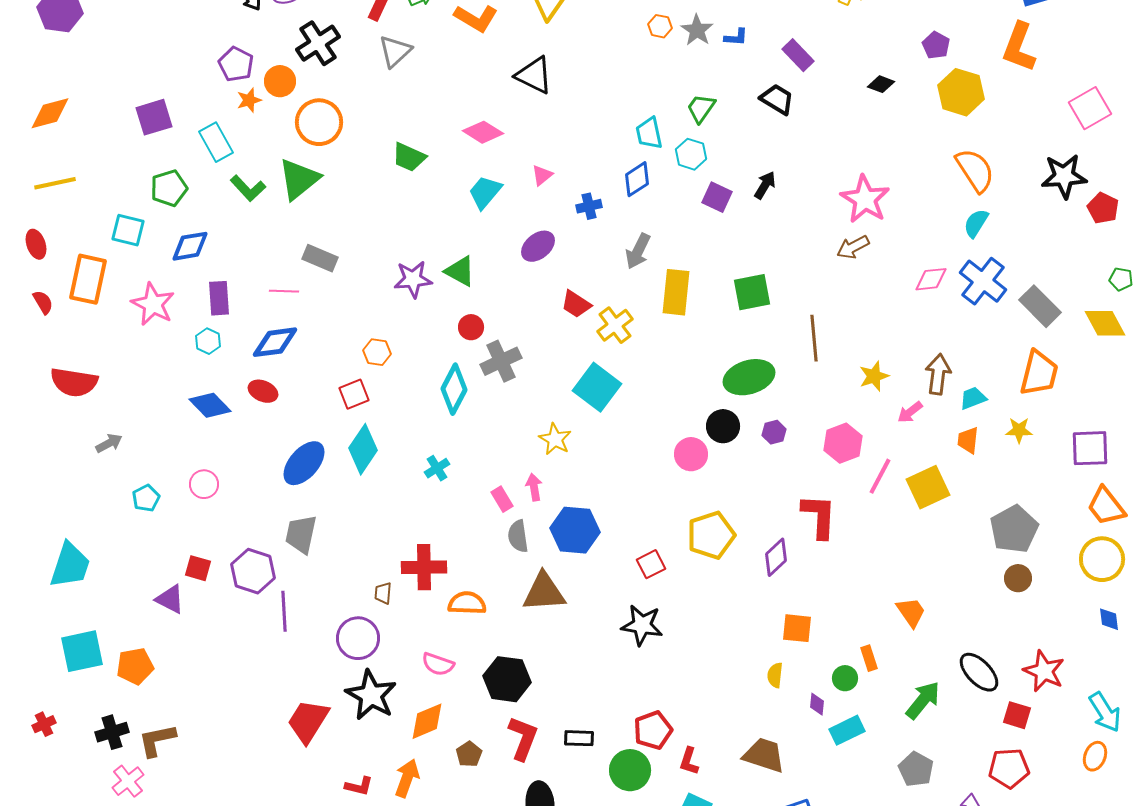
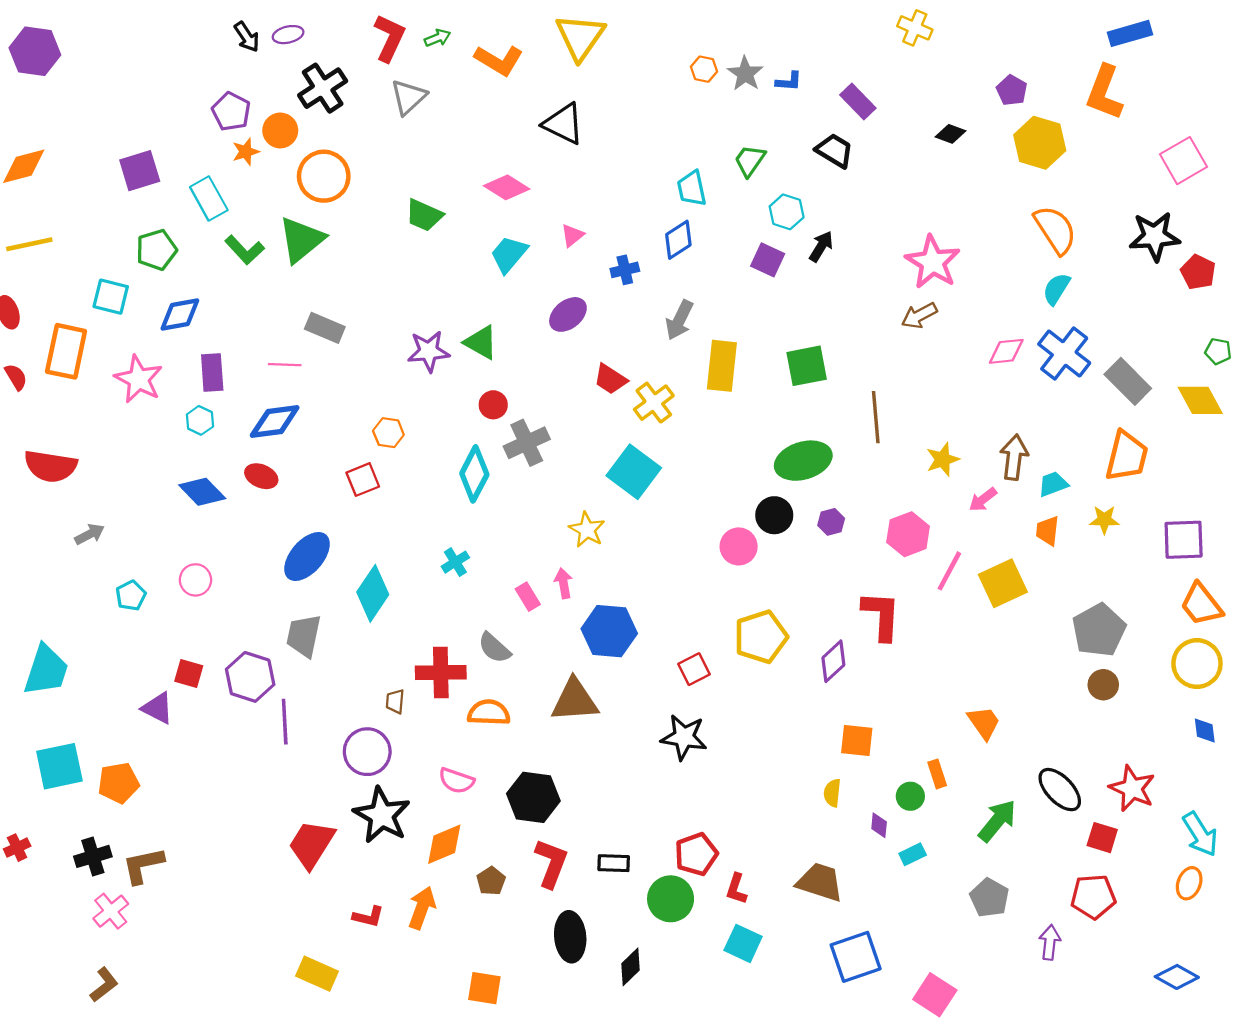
cyan hexagon: (691, 154) -> (787, 212), moved
cyan diamond: (363, 449) -> (373, 593), moved
gray semicircle: (518, 536) -> (494, 648), moved, turned -40
cyan rectangle: (847, 730) -> (913, 854), size x0.7

